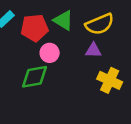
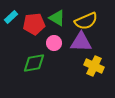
purple triangle: (93, 50) -> (81, 42), size x1.6
pink circle: (50, 53) -> (54, 43), moved

